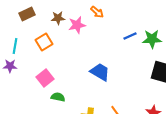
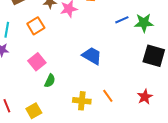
green semicircle: (58, 97) -> (50, 81), turned 104

